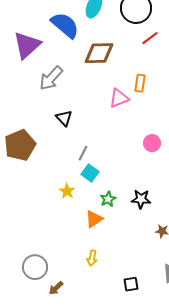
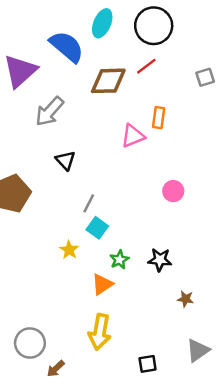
red line: (150, 38) -> (146, 66), moved
yellow arrow: (92, 258) -> (100, 332), size x1.8

